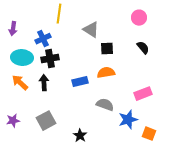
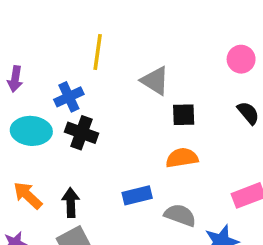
black cross: (50, 59) -> (81, 133), turned 30
blue rectangle: (80, 82) -> (137, 195), moved
orange arrow: (20, 83) -> (28, 195), moved
black arrow: (44, 83) -> (71, 203), moved

